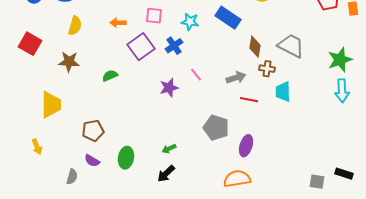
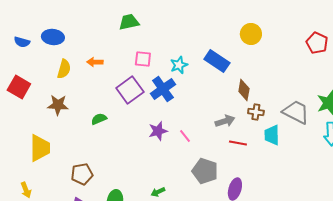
cyan star: (190, 22) -> (179, 65), turned -30
orange arrow: (118, 23) -> (95, 62), moved
blue cross: (174, 46) -> (163, 89), size x1.4
gray trapezoid: (291, 46) -> (296, 112), moved
pink line: (196, 75) -> (185, 136), moved

